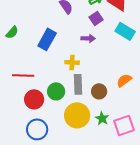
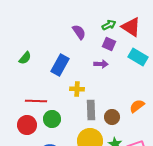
purple square: (96, 18) -> (109, 44), turned -32
yellow cross: (72, 62) -> (77, 89), moved
green circle: (56, 91) -> (52, 119), moved
red circle: (34, 99) -> (27, 125), moved

